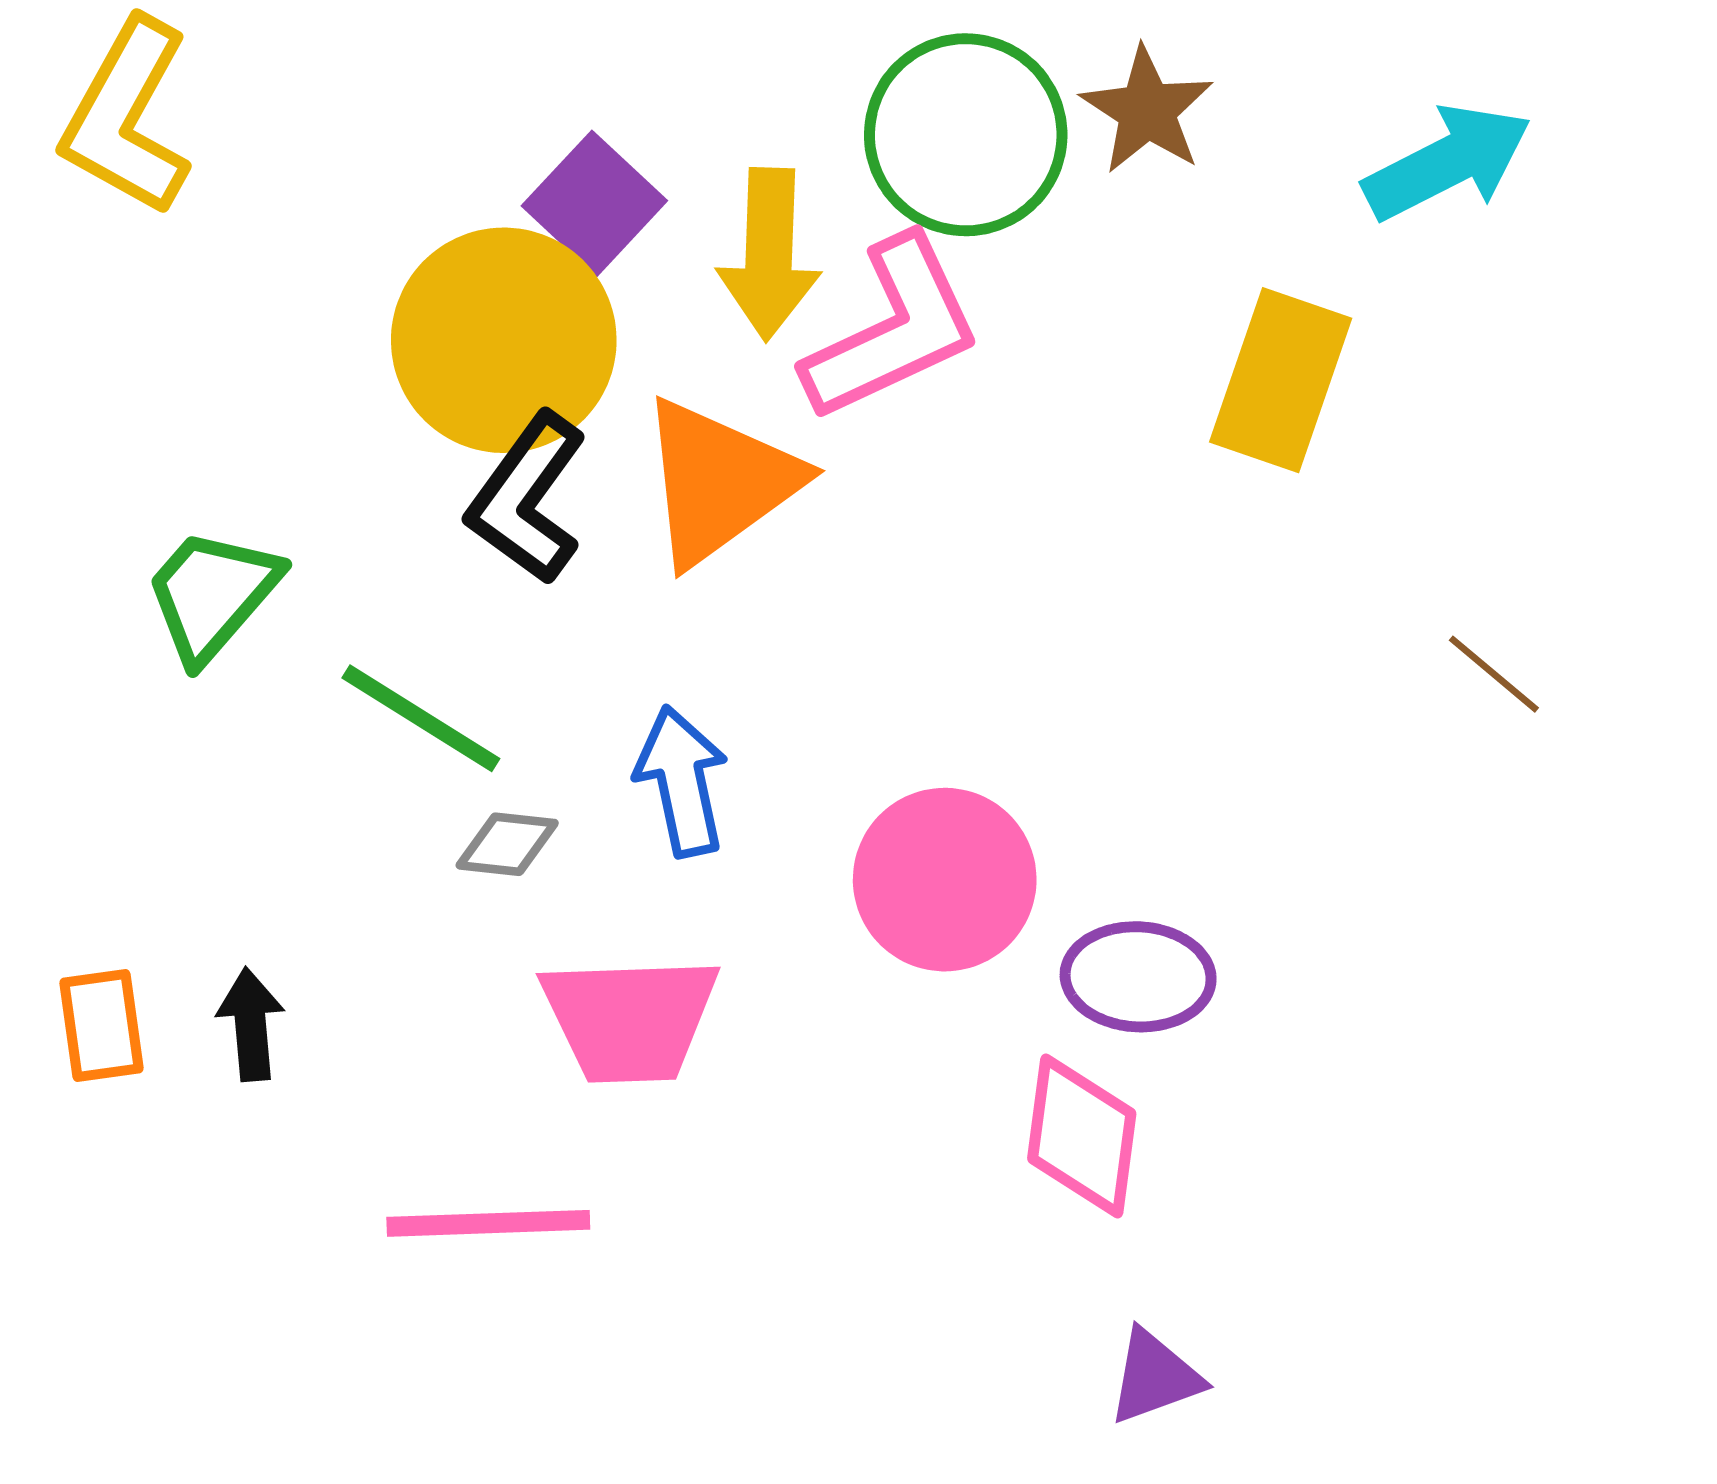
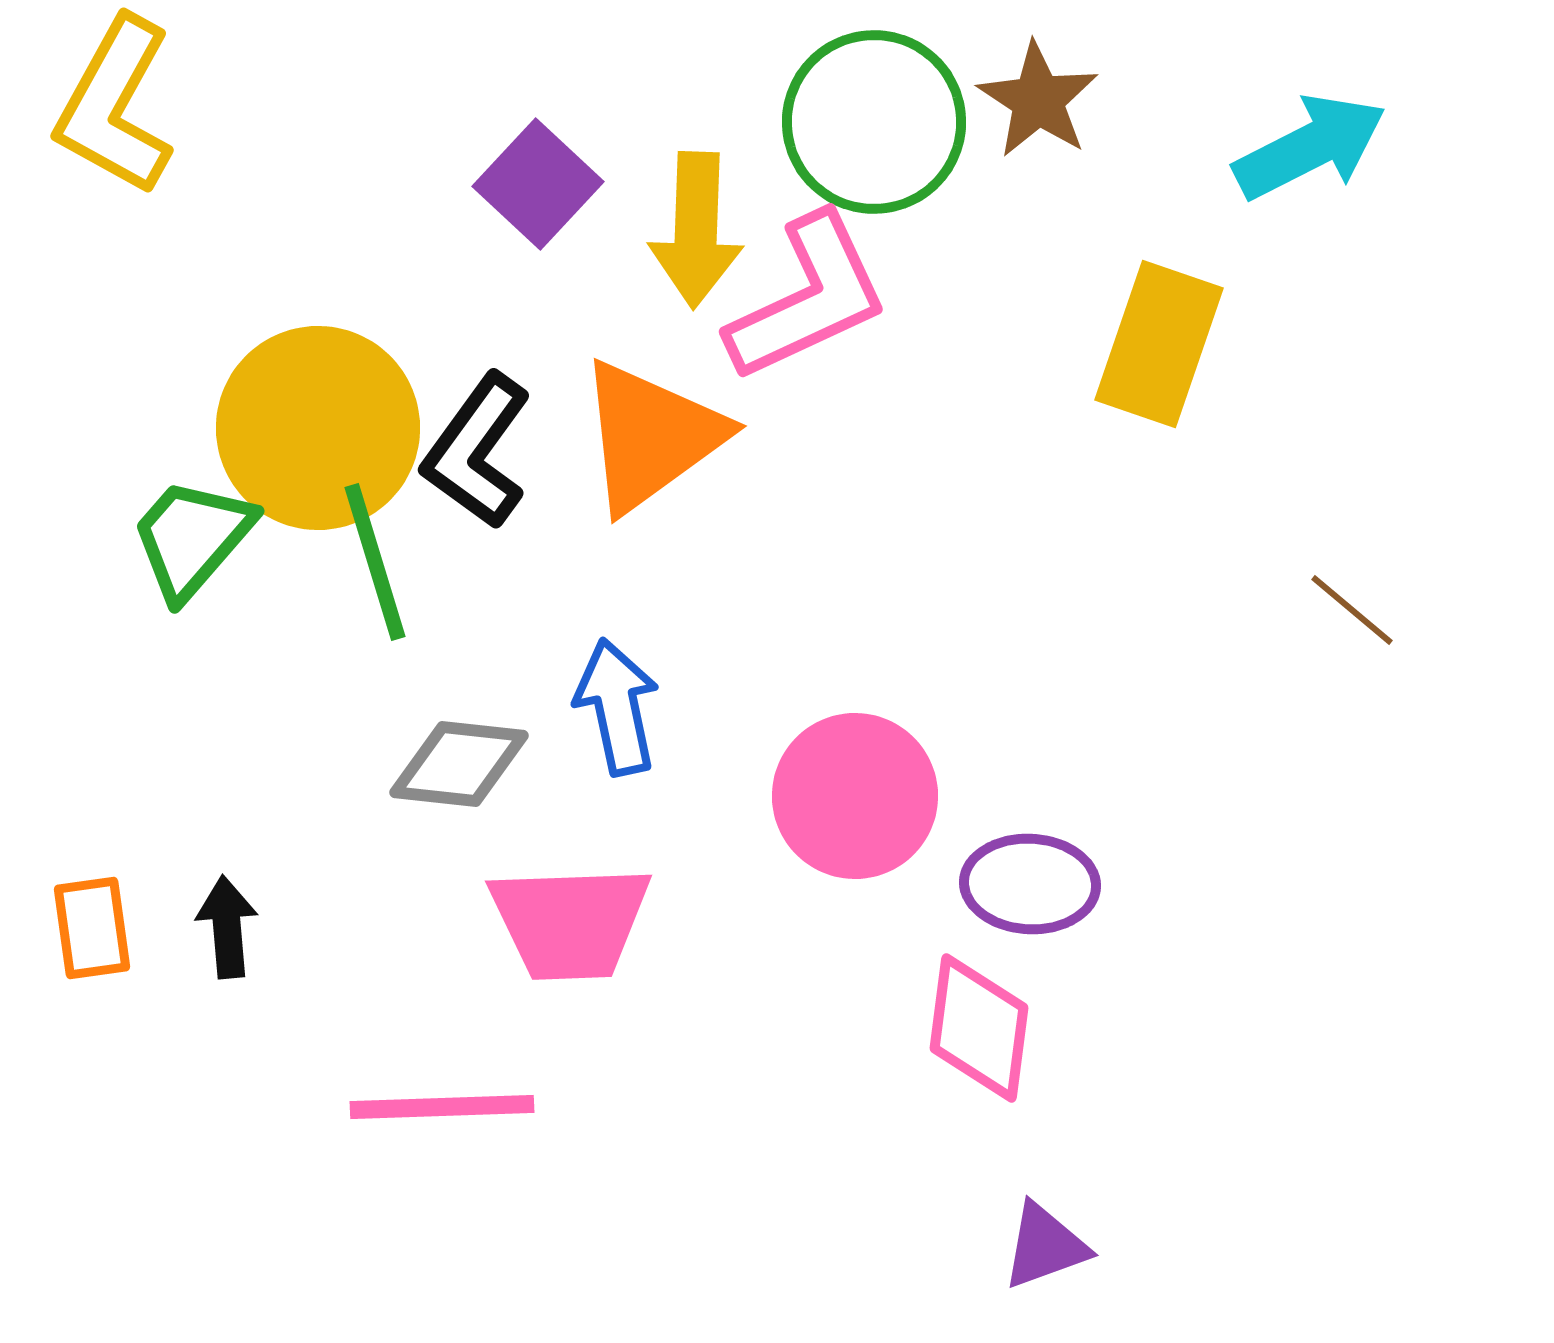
yellow circle: (504, 340) -> (318, 428), moved
green line: (421, 718) -> (375, 562), moved, turned 41
gray diamond: (507, 844) -> (459, 764), size x1.5

